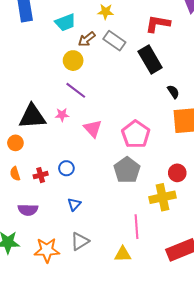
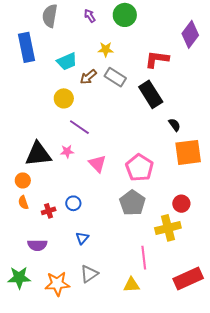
yellow circle: (73, 61) -> (64, 98), moved
orange semicircle: (15, 174) -> (23, 202), moved

